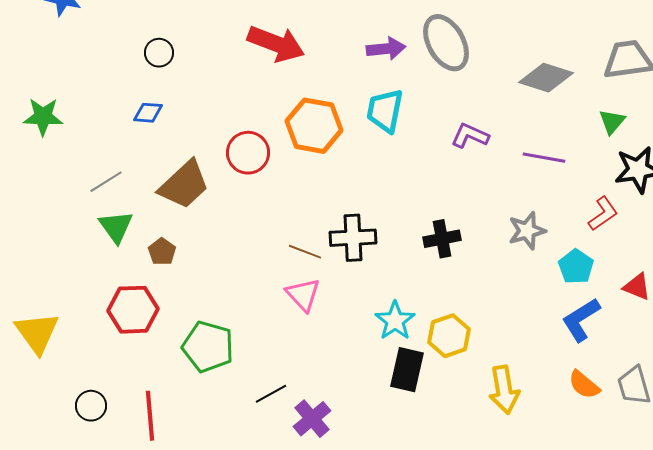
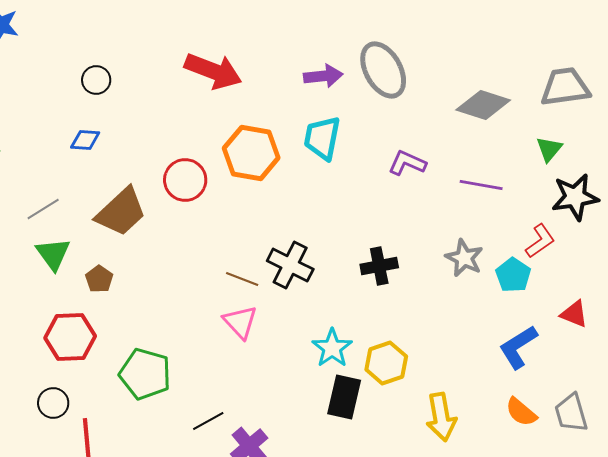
gray star: (527, 231) -> (464, 258), turned -30
black cross: (353, 238) -> (290, 265), turned 30
cyan pentagon: (576, 267) -> (513, 275), moved
black circle: (91, 406) -> (53, 403), moved

